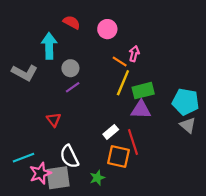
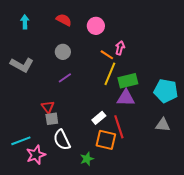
cyan arrow: (49, 46) -> (25, 22), moved, size x0.6
gray circle: (70, 68) -> (63, 52), moved
gray triangle: (188, 125) -> (163, 125), moved, turned -35
gray square: (58, 178) -> (52, 119), moved, size x0.6

